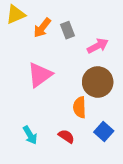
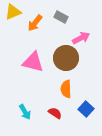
gray rectangle: (68, 30) -> (61, 17), moved, turned -40
pink triangle: (40, 75) -> (33, 62), turned 50
brown circle: (98, 82) -> (66, 58), moved

